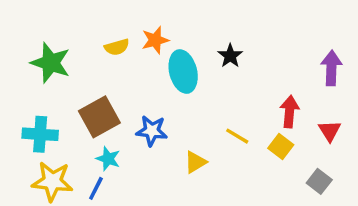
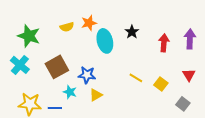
red arrow: (290, 112) -> (164, 43), moved
cyan cross: (40, 134) -> (20, 65), moved, turned 36
cyan star: (108, 159) -> (70, 92), moved
yellow triangle: (195, 162) -> (96, 95), moved
blue line: (96, 188) -> (55, 108), turned 64

